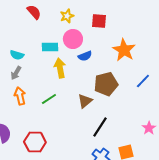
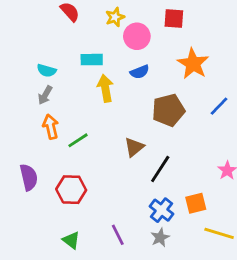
red square: (99, 21) -> (174, 18), moved
pink circle: (73, 39) -> (137, 36), moved
green line: (49, 99) -> (78, 140), moved
brown triangle: (85, 101) -> (134, 147), moved

